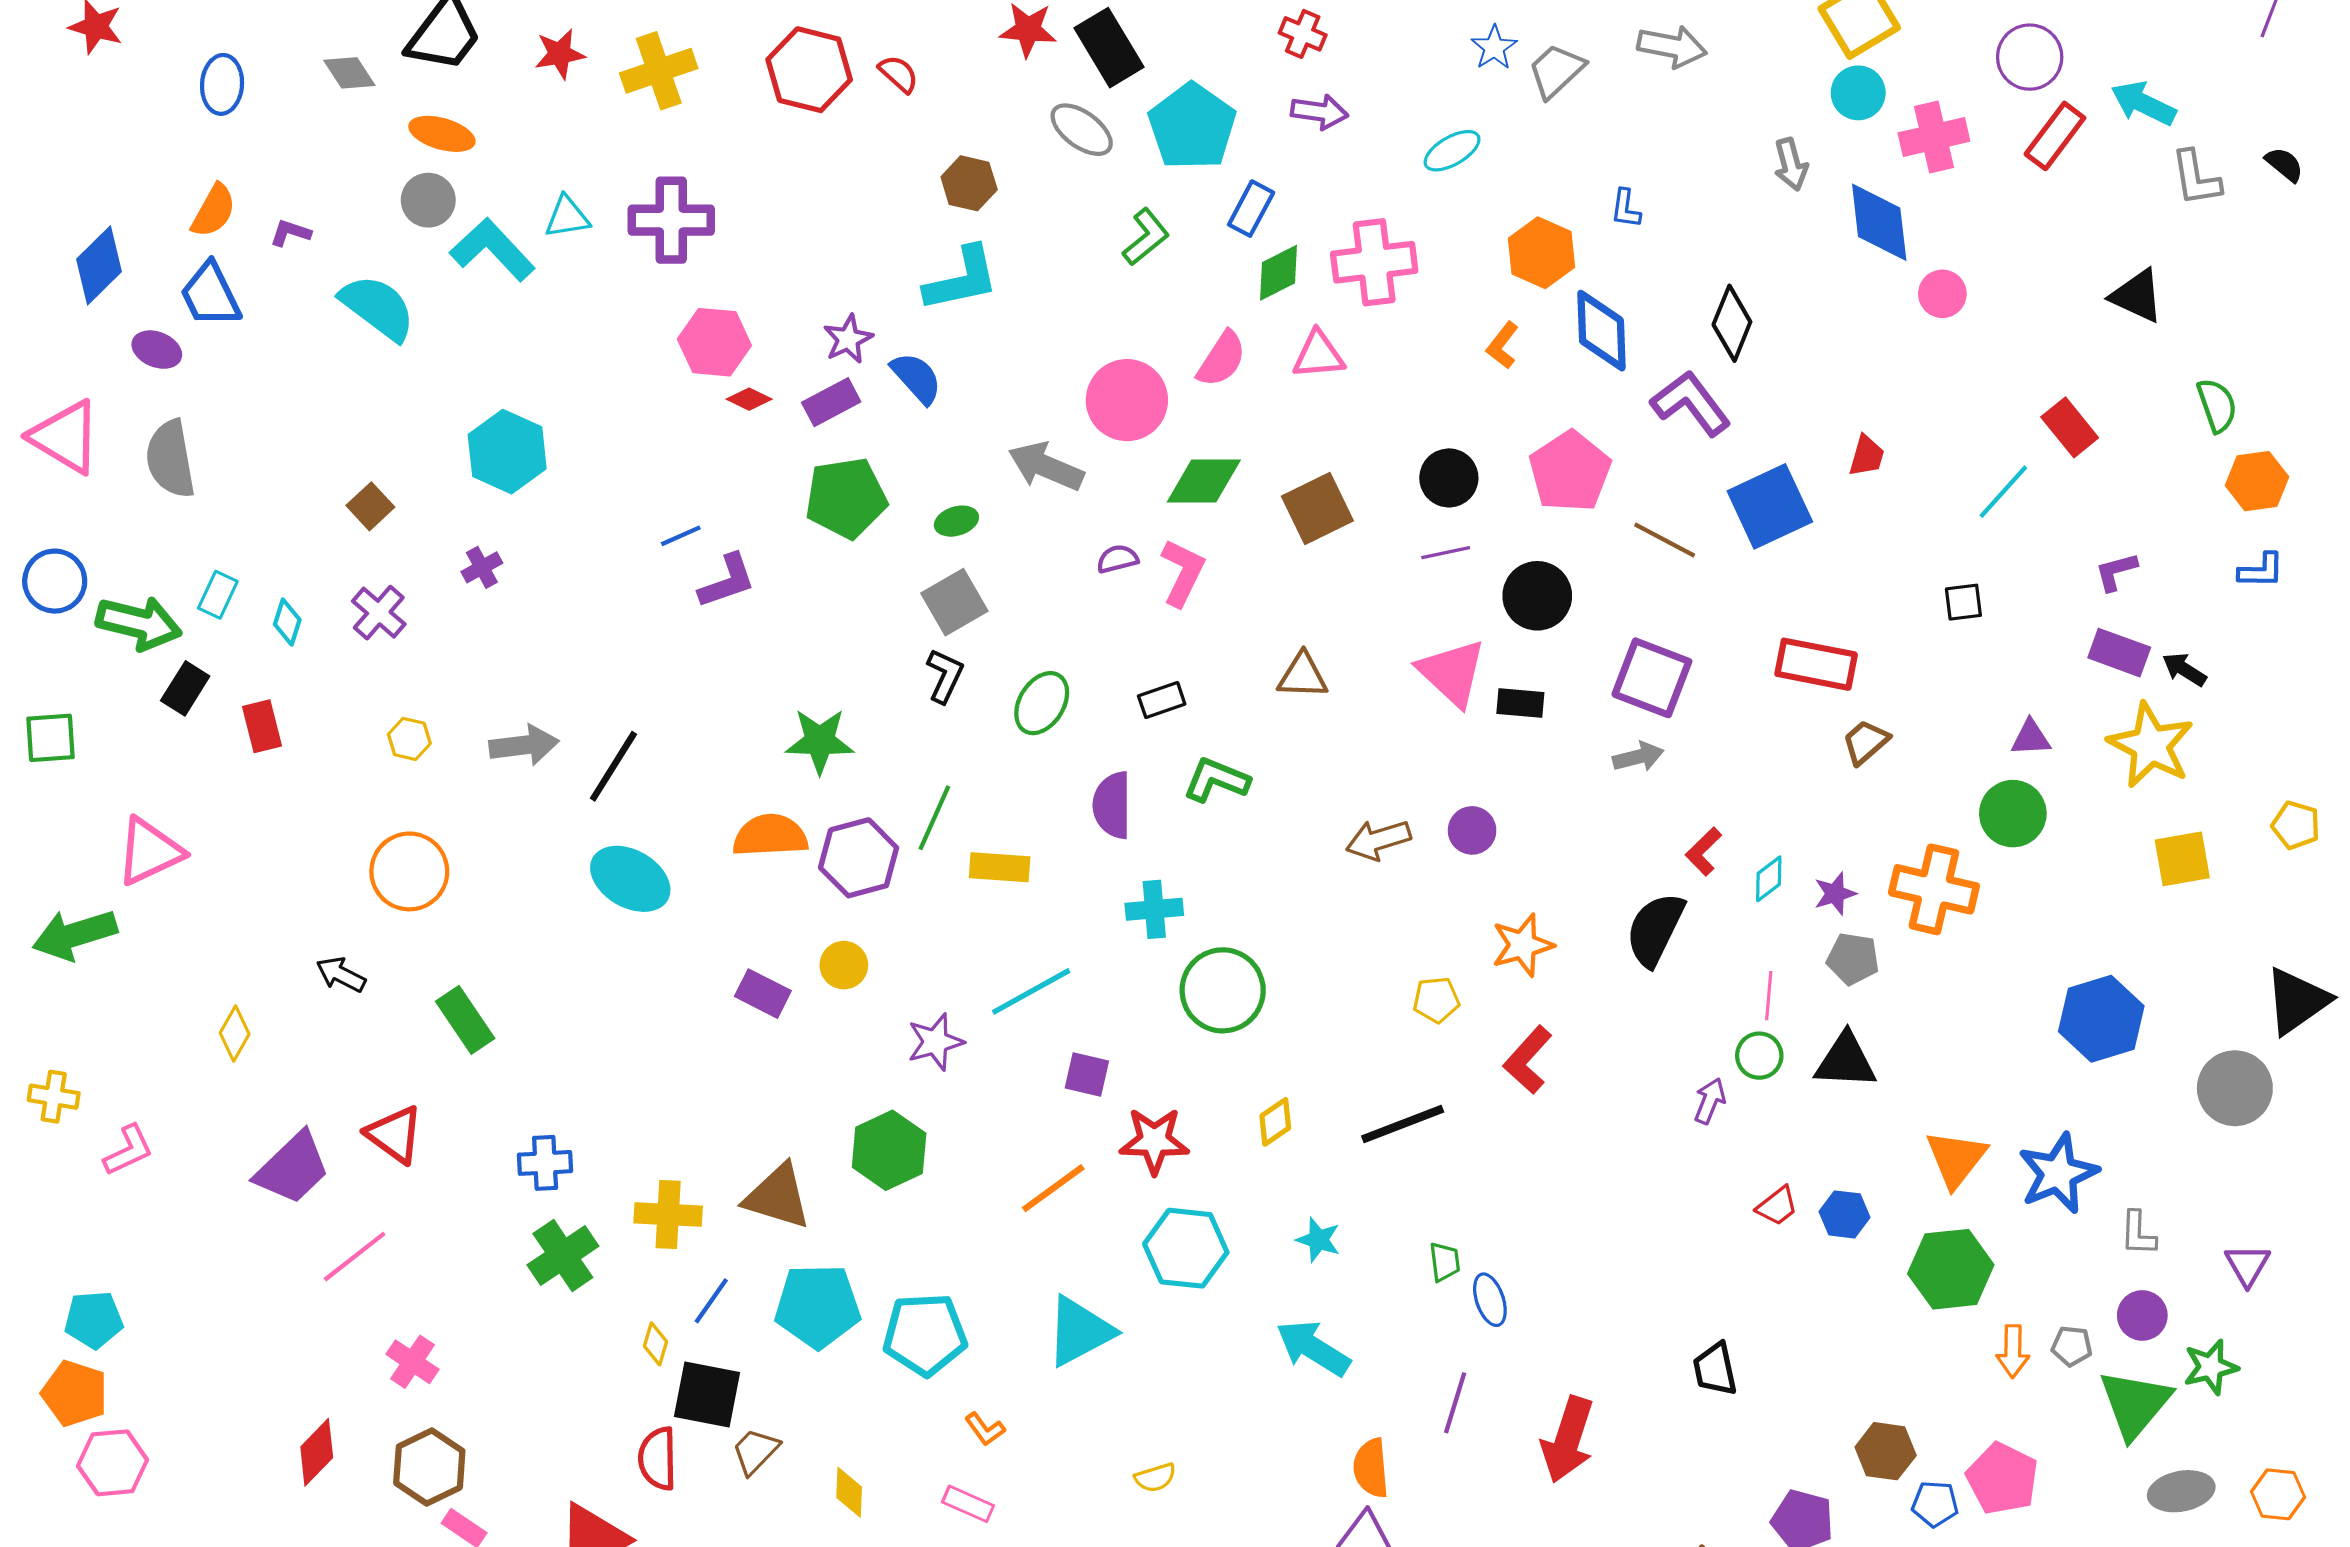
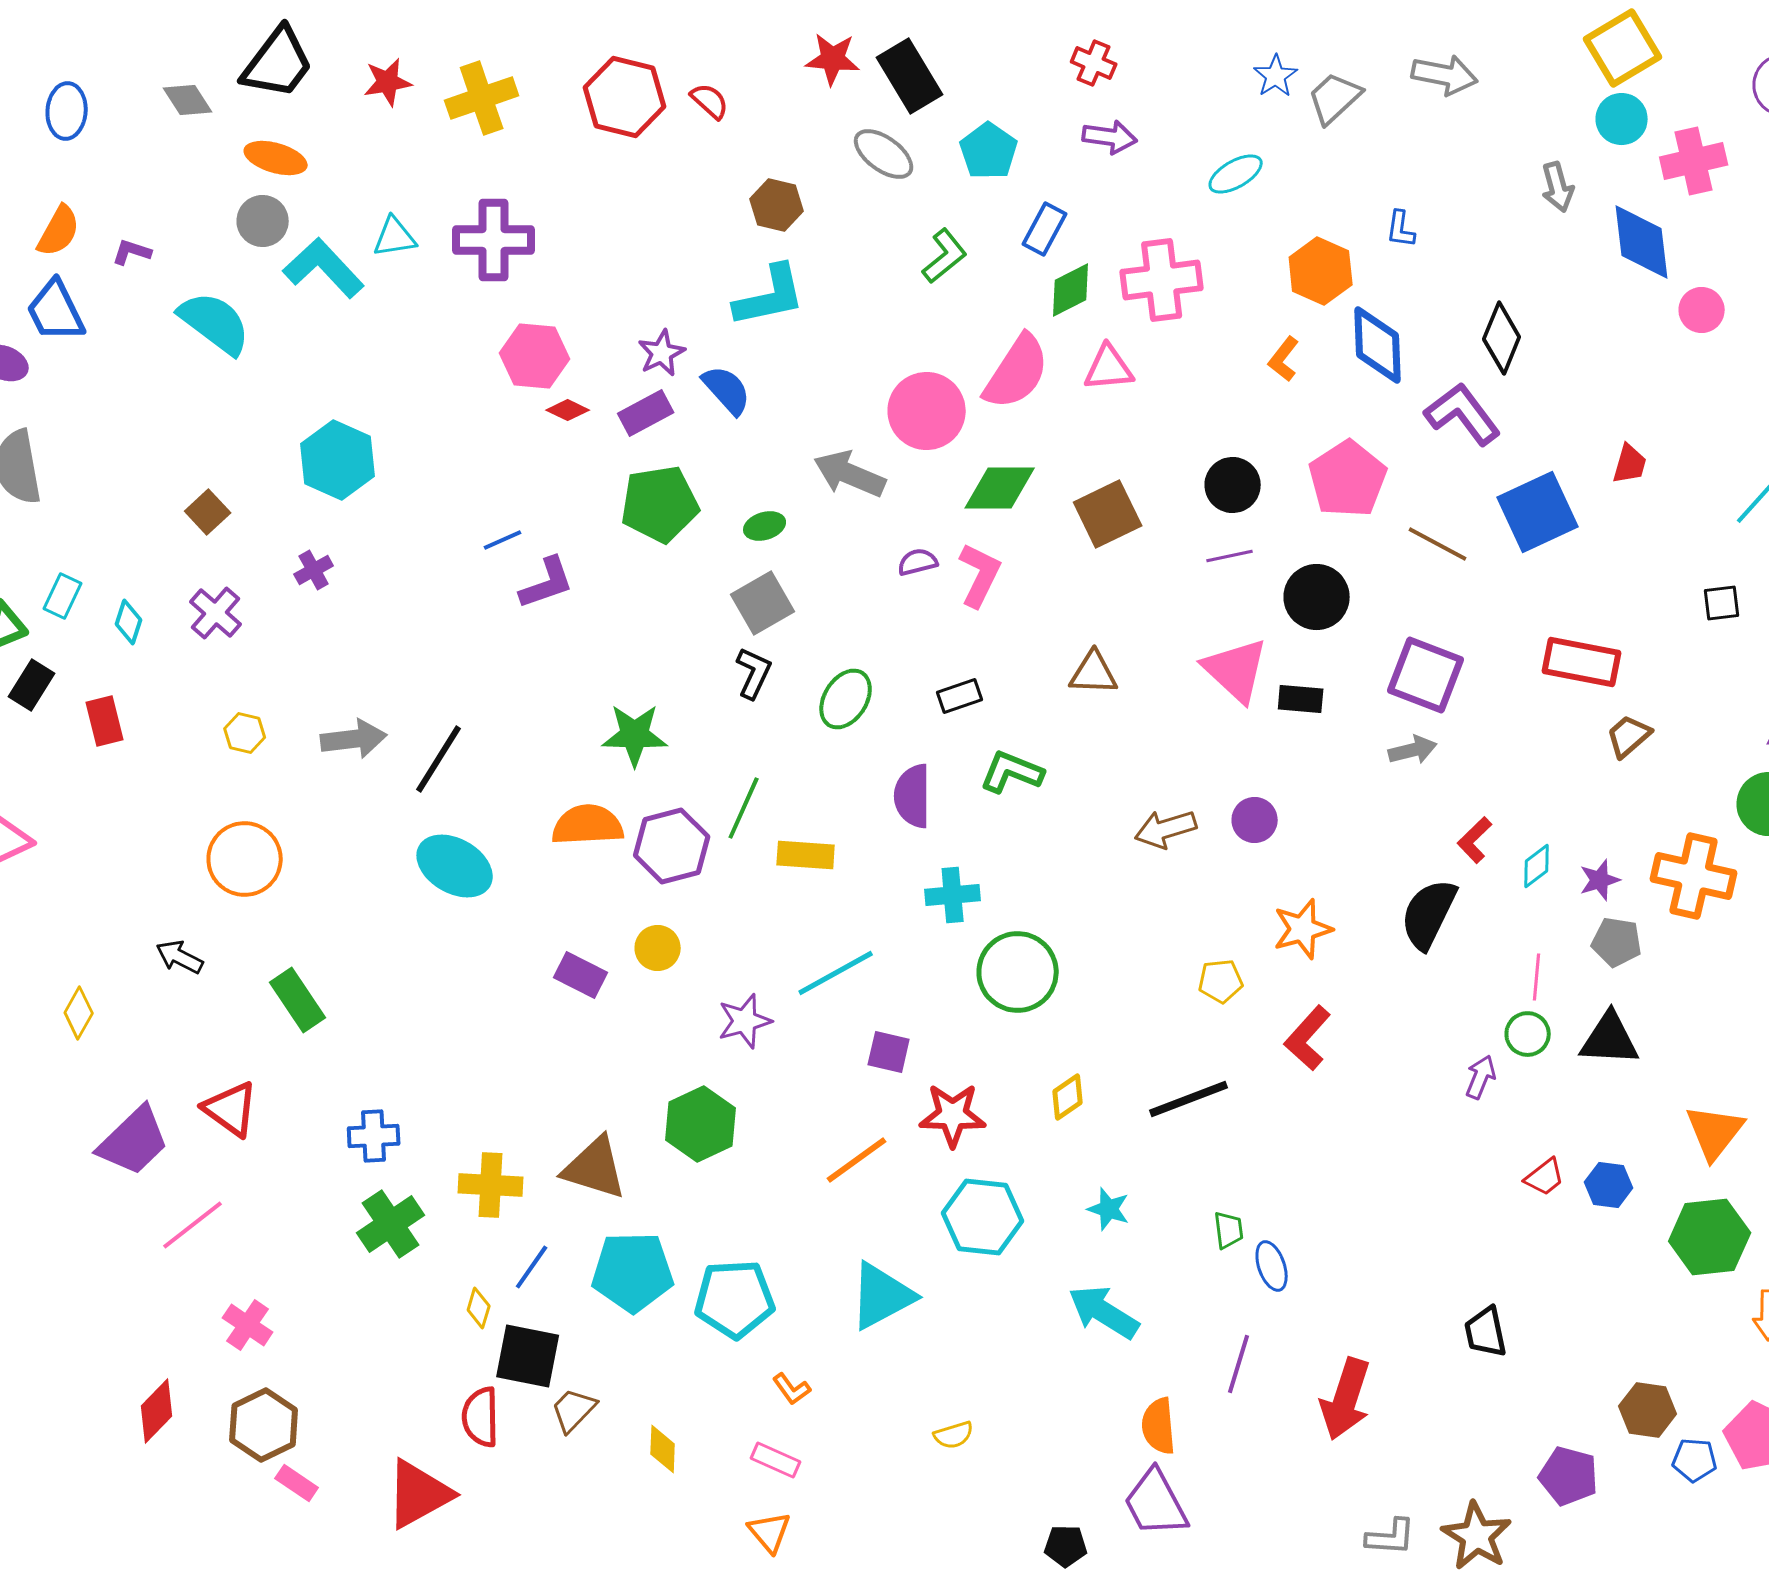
cyan pentagon: (1192, 127) -> (989, 151), size x0.7
pink semicircle: (1222, 359) -> (1017, 372), size x1.4

